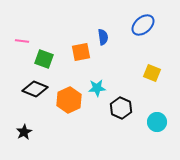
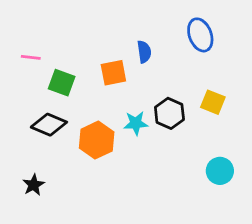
blue ellipse: (143, 25) -> (200, 35), turned -70
black hexagon: (121, 108) -> (169, 113), moved

